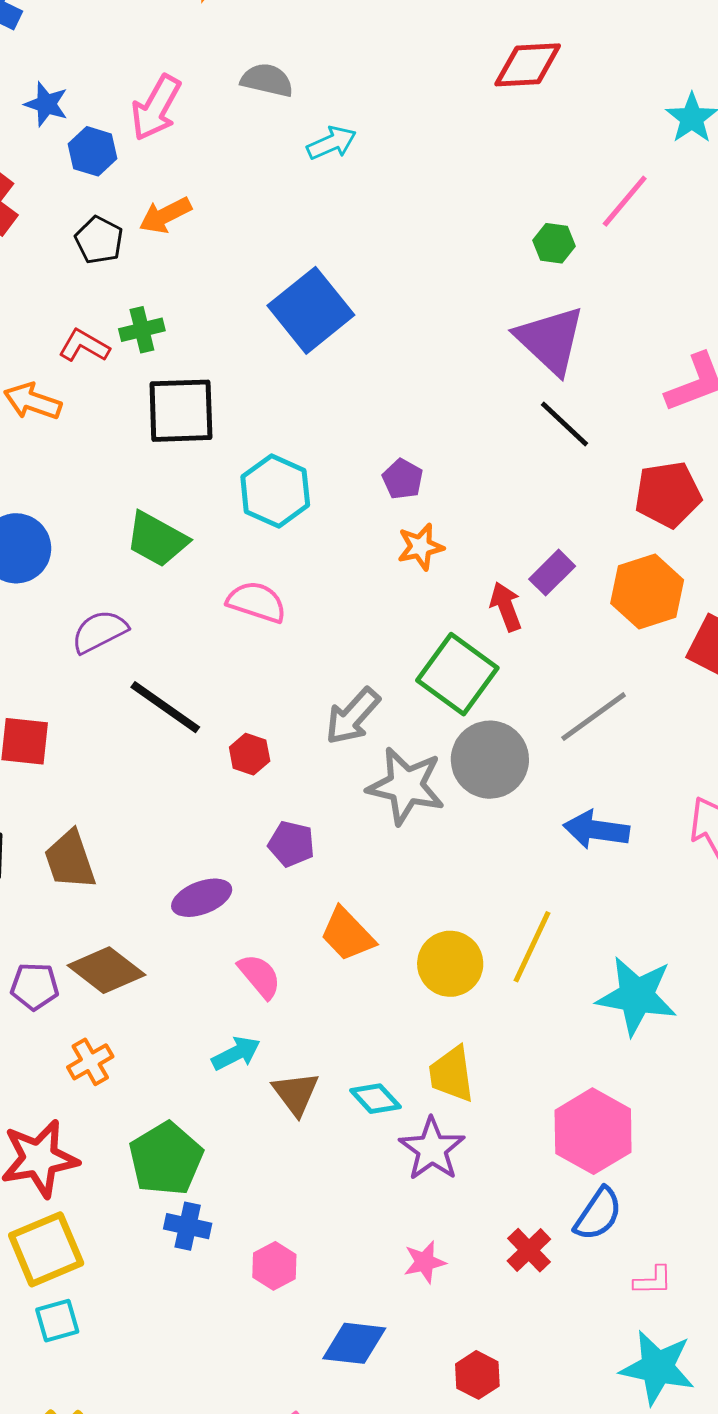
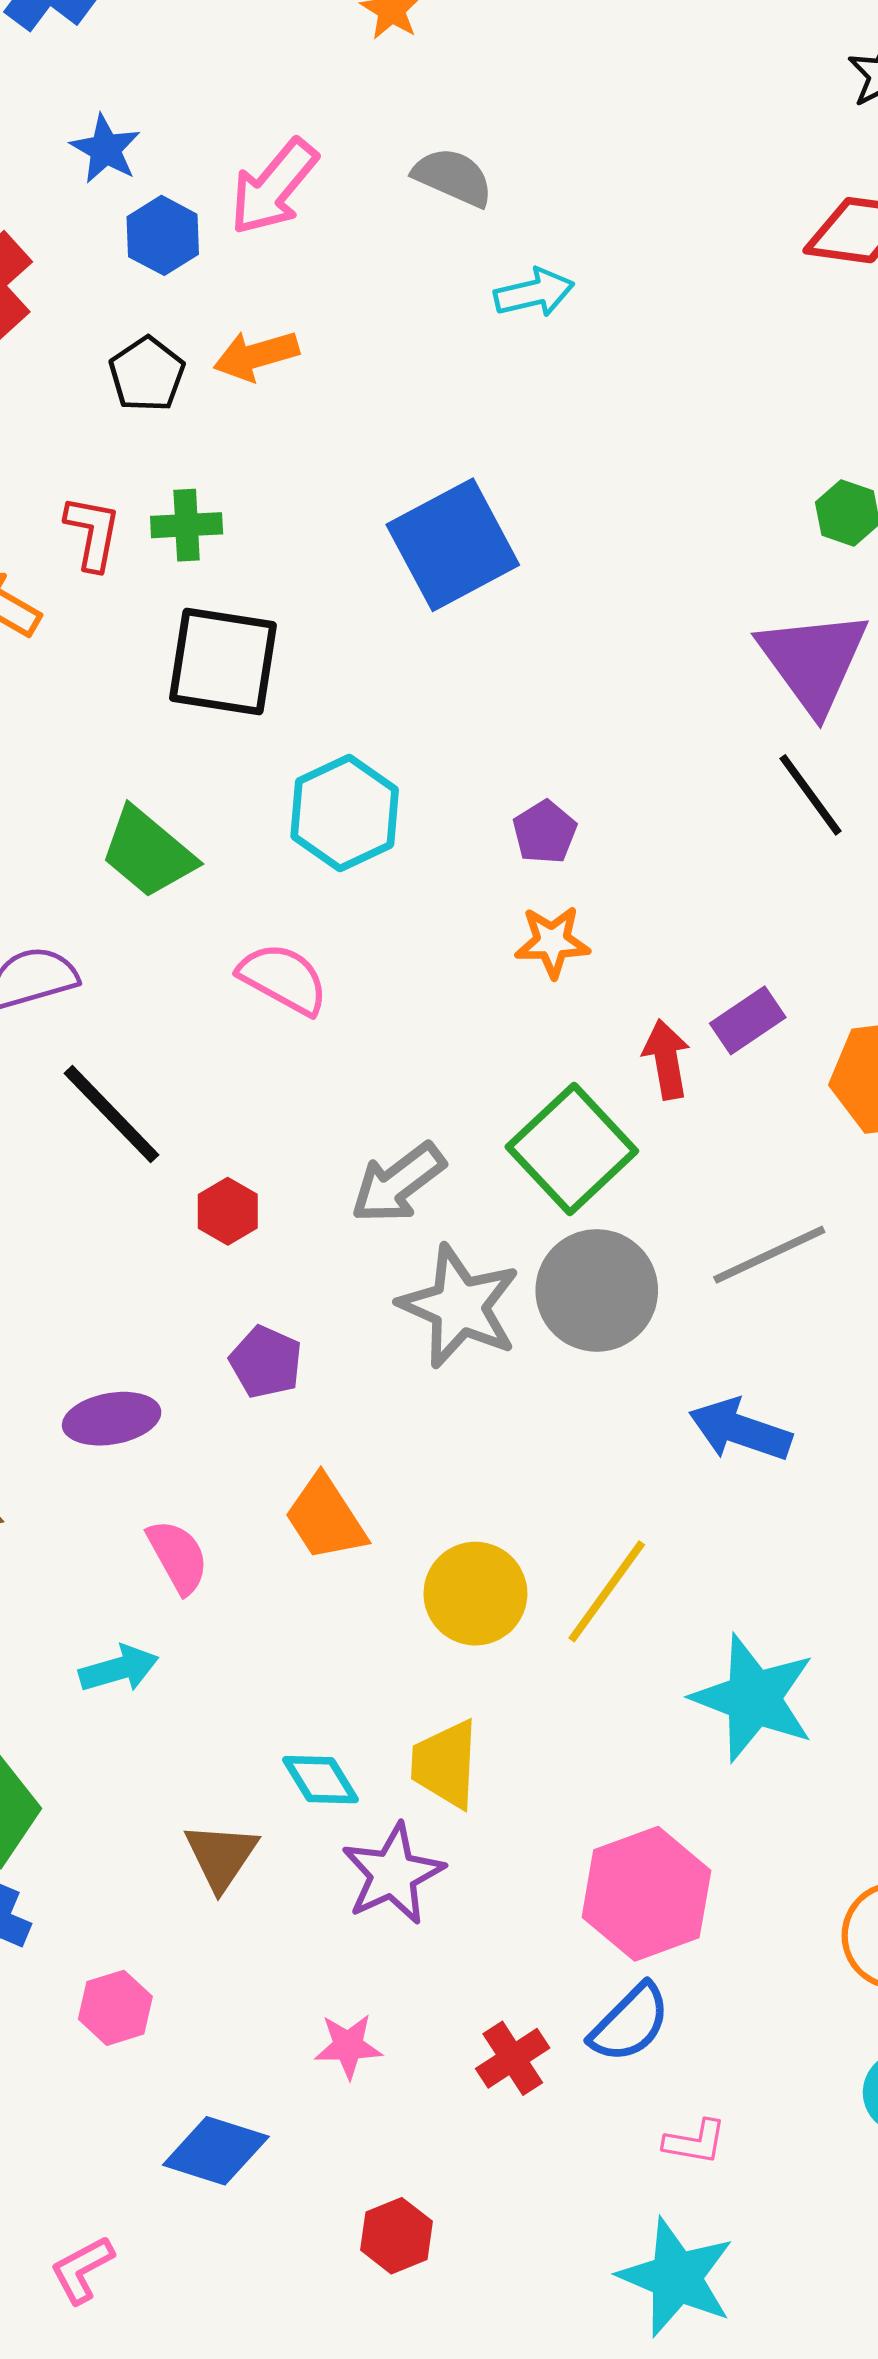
red L-shape: (84, 346) -> (93, 533), turned 60
brown triangle: (296, 1093) -> (221, 1856), moved

